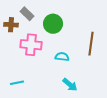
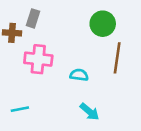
gray rectangle: (27, 14) -> (33, 18), turned 64
green circle: (53, 24) -> (103, 24), moved

